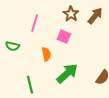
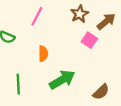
pink square: (64, 37) -> (89, 40), moved

